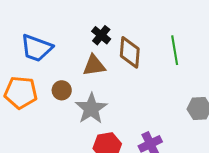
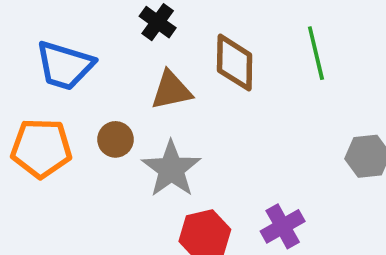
black cross: (101, 35) -> (158, 22), moved

